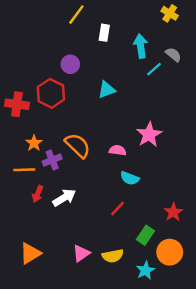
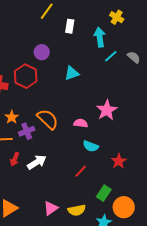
yellow cross: (170, 13) -> (117, 17), moved
gray semicircle: (173, 55) -> (134, 57), moved
red star: (173, 212) -> (119, 161), moved

